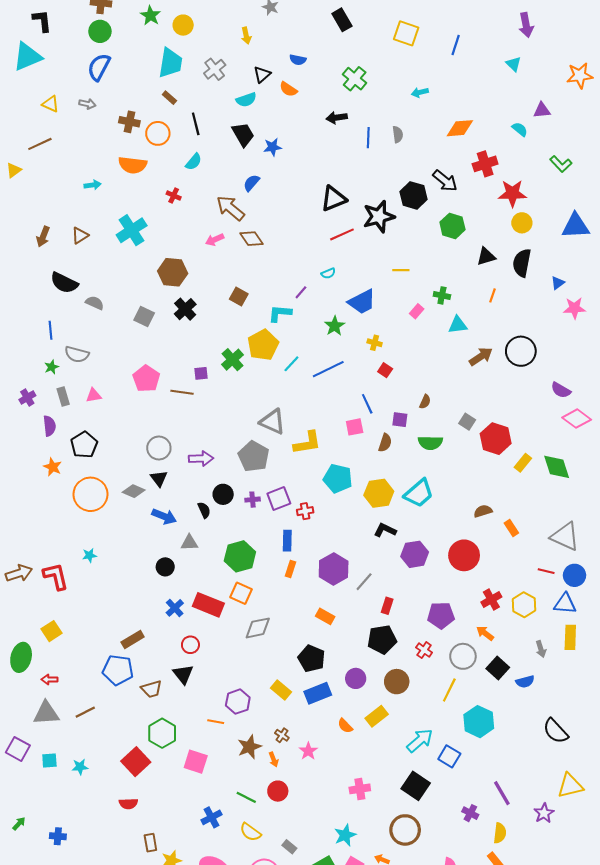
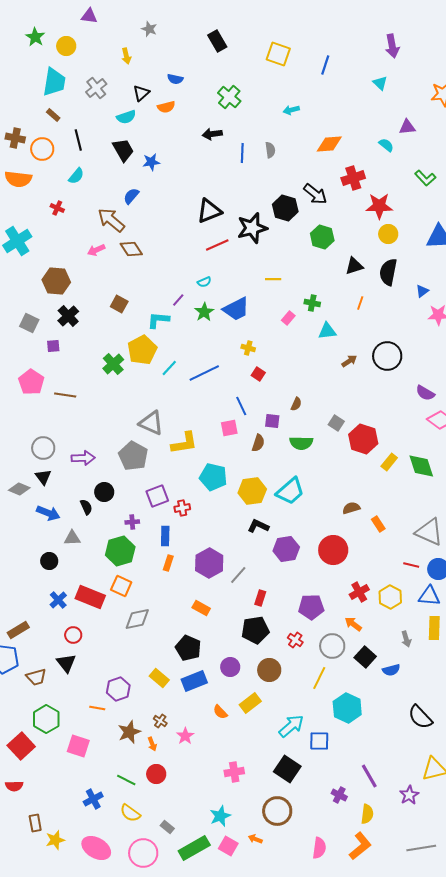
orange semicircle: (288, 89) -> (166, 107), turned -48
green star: (335, 326) -> (204, 312), moved
brown arrow: (481, 356) -> (349, 361), size x0.7
purple square: (201, 373) -> (53, 346), moved
purple cross: (253, 500) -> (132, 522), moved
blue square: (449, 756) -> (319, 741), turned -30

